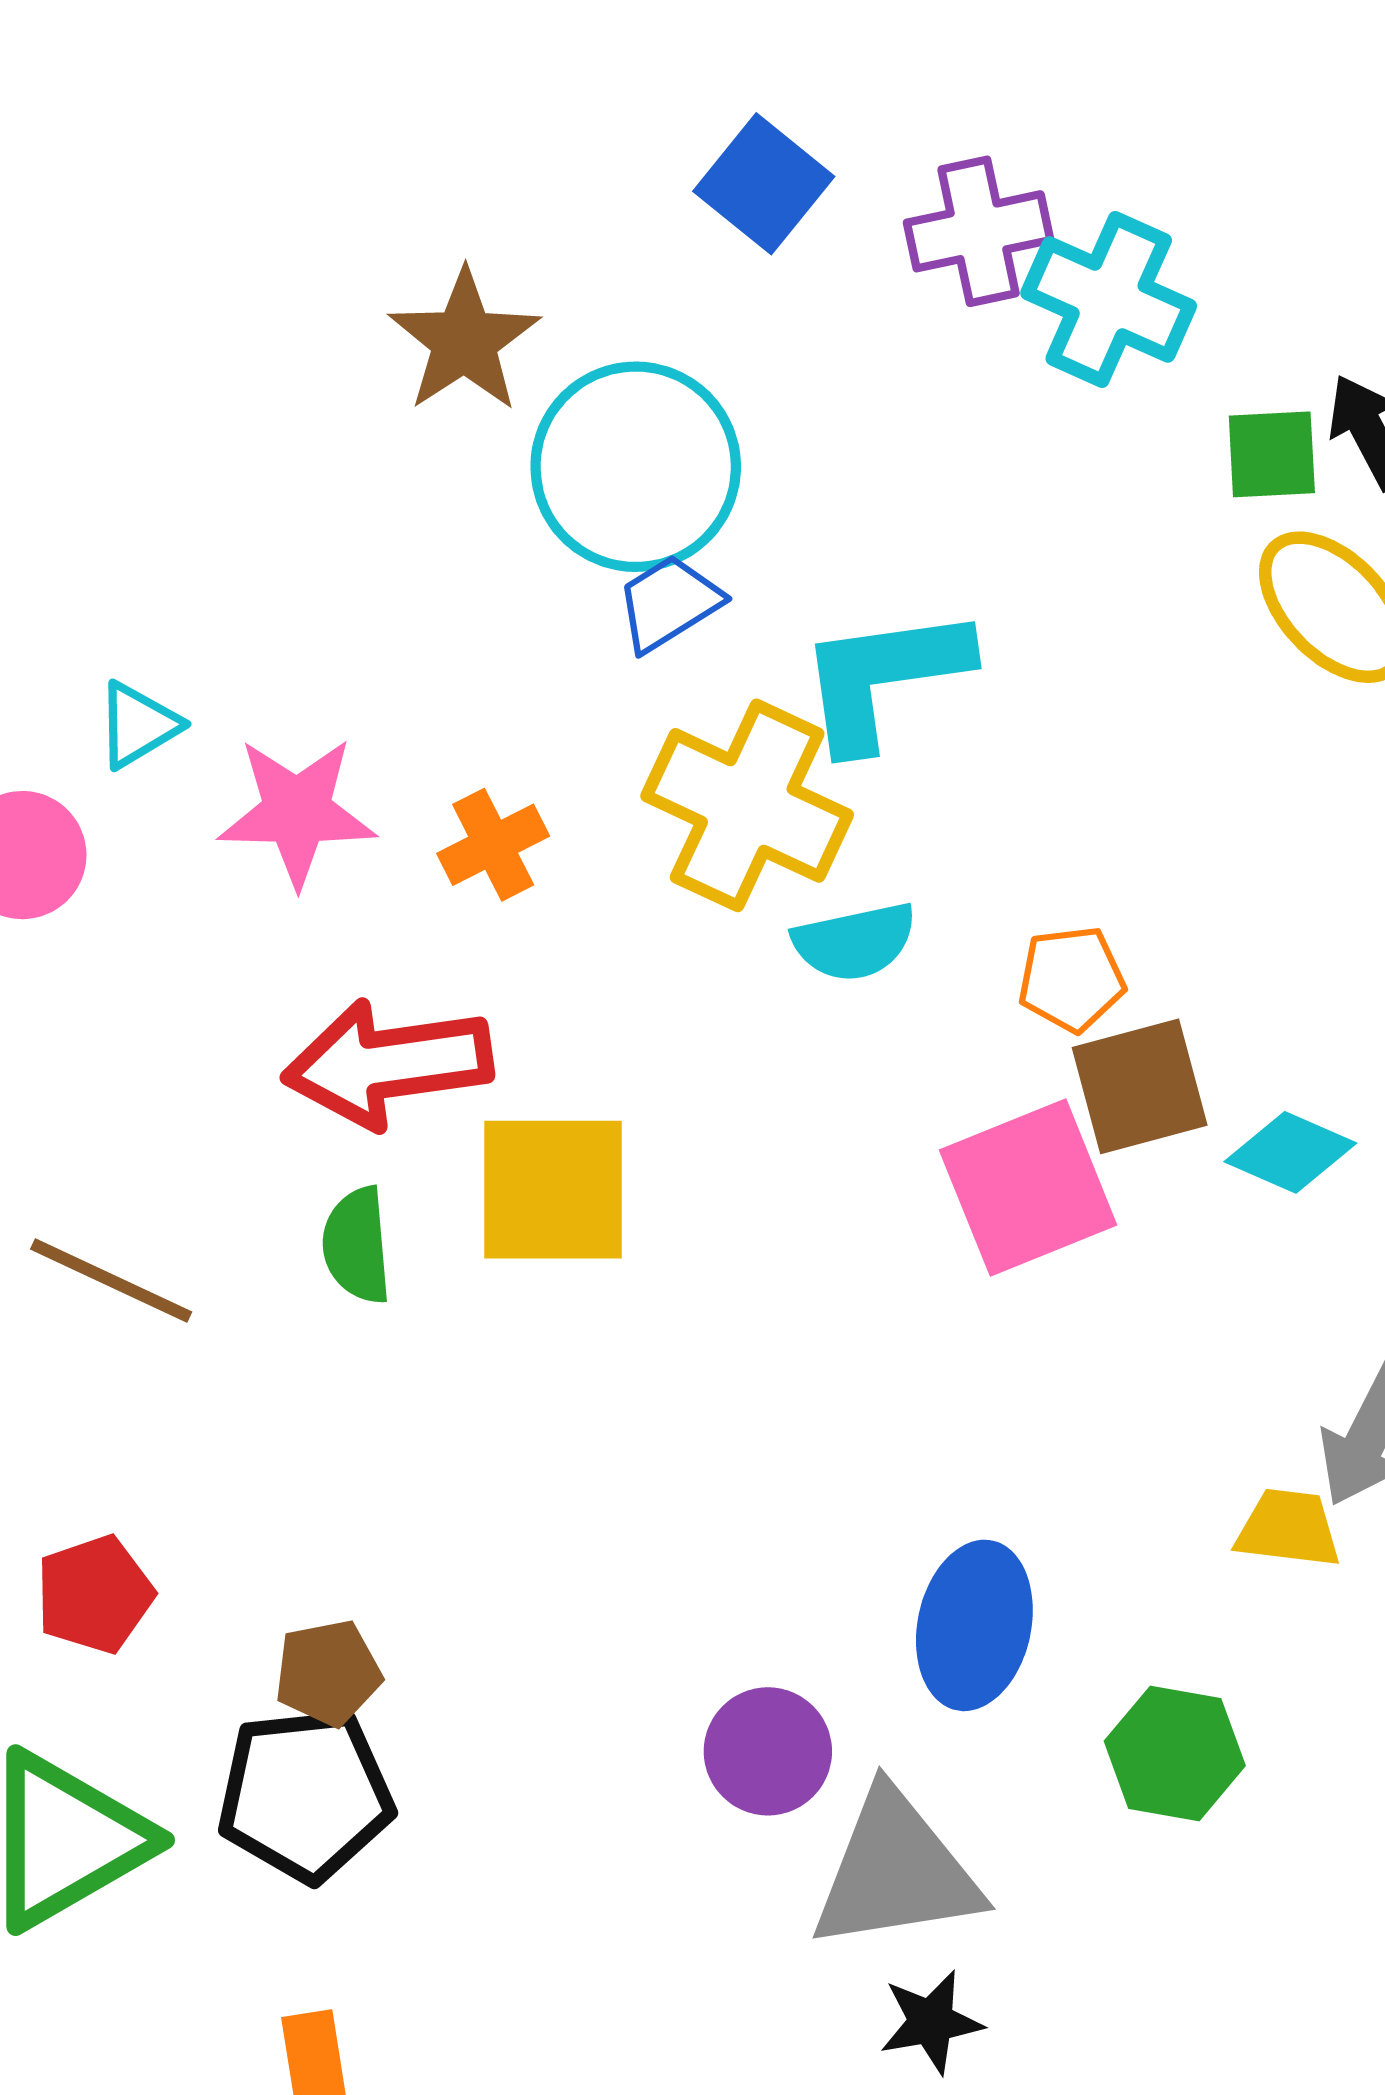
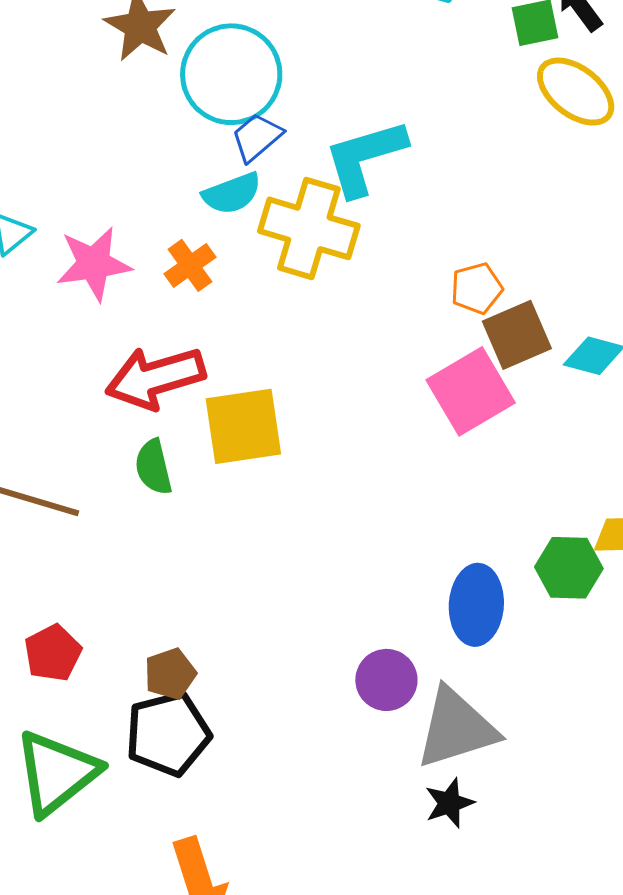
cyan semicircle: (855, 942) -> (232, 193), moved
green hexagon: (1175, 1753) -> (569, 568), moved
black star: (931, 2022) -> (449, 803), moved

